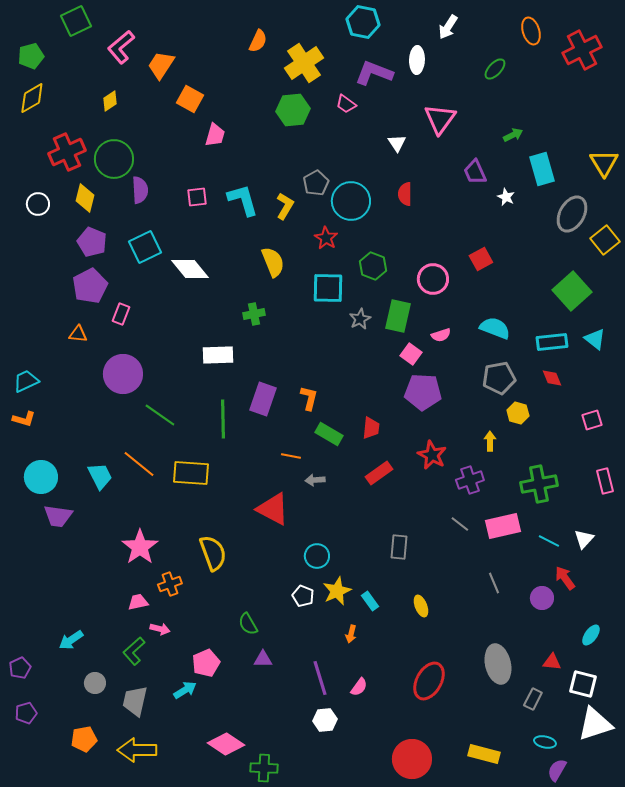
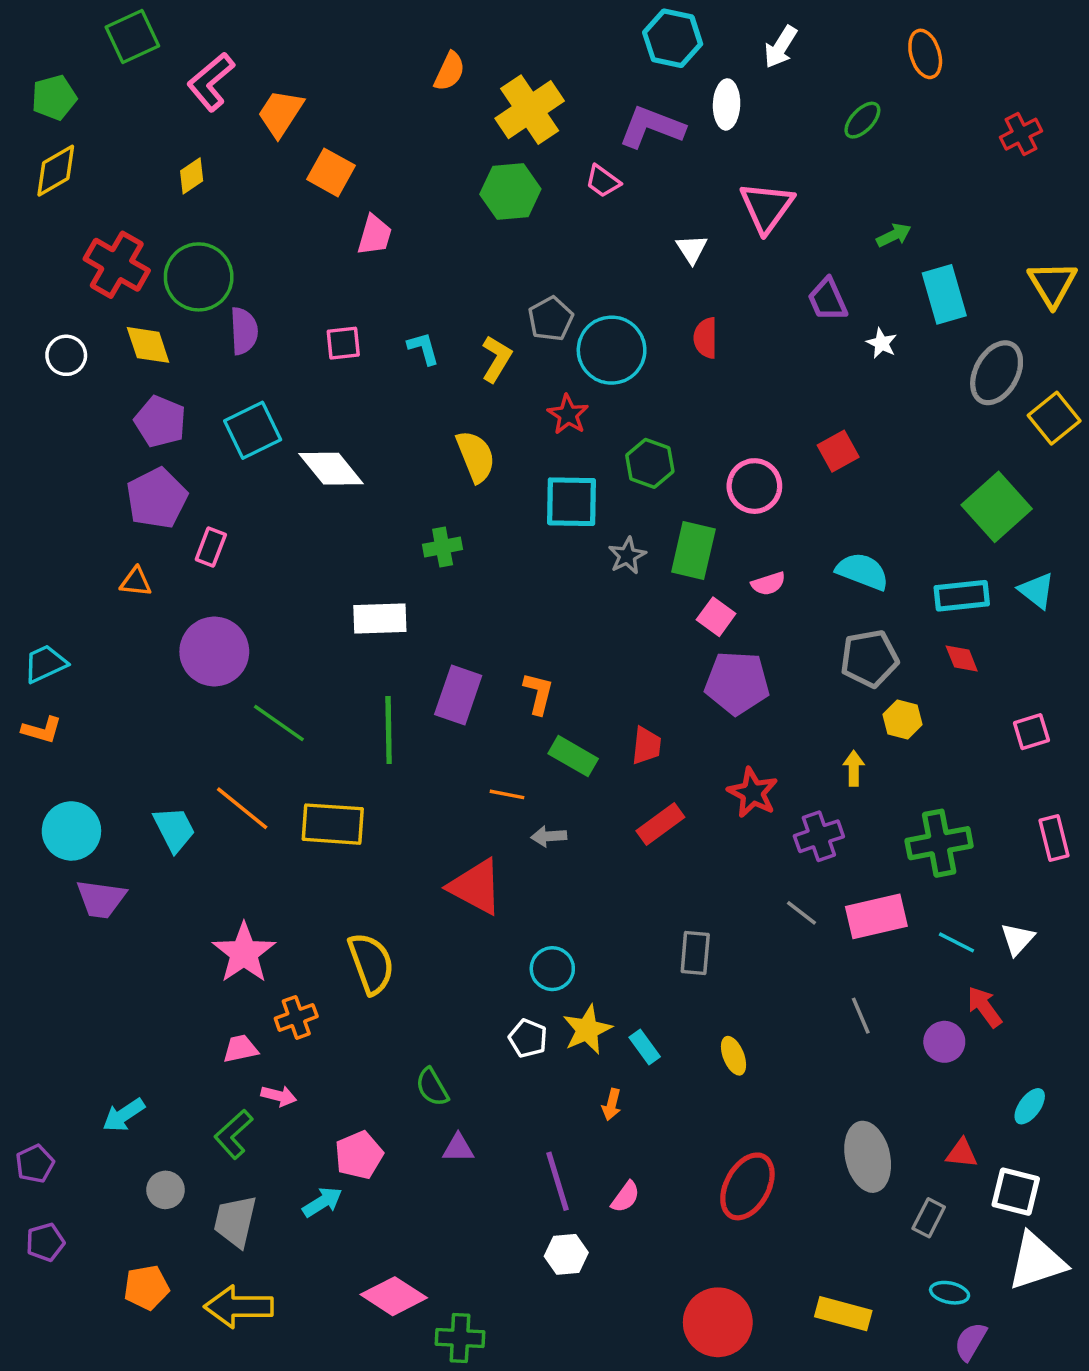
cyan hexagon: (363, 22) -> (673, 38), moved
red cross: (582, 50) -> (1021, 134), moved, size x0.6
red cross: (67, 152) -> (117, 265), turned -36
yellow diamond: (85, 198) -> (148, 345), turned -32
cyan L-shape: (243, 200) -> (423, 348), size x0.6

